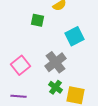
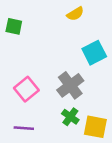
green square: (38, 20) -> (14, 26), moved

